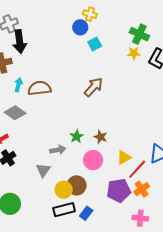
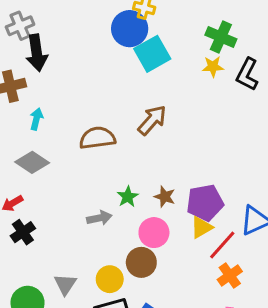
blue circle: (80, 27) -> (130, 29), size x1.5
cyan square: (95, 44) -> (152, 54), size x1.6
brown semicircle: (40, 88) -> (97, 138), moved
gray triangle: (43, 170) -> (65, 284), moved
brown circle: (77, 185) -> (141, 262), moved
purple pentagon: (119, 191) -> (205, 203), moved

